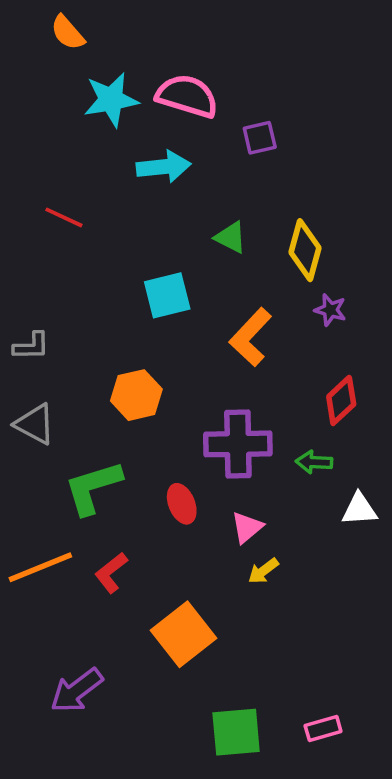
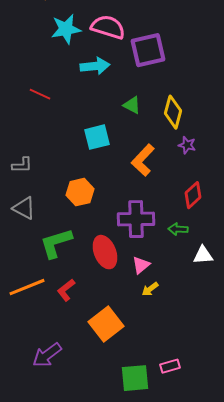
purple square: (260, 138) -> (148, 50), size x1.8
red ellipse: (182, 504) -> (105, 252), size x1.5
pink rectangle: (323, 729) -> (170, 366), moved

